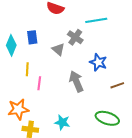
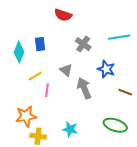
cyan line: (96, 20) -> (119, 37), moved
gray triangle: (58, 49) -> (66, 70), moved
yellow line: (27, 69) -> (35, 76), turned 56
brown line: (117, 85) -> (125, 92), turned 40

